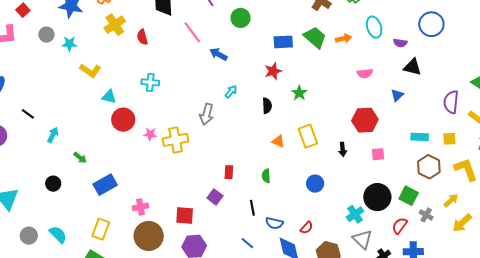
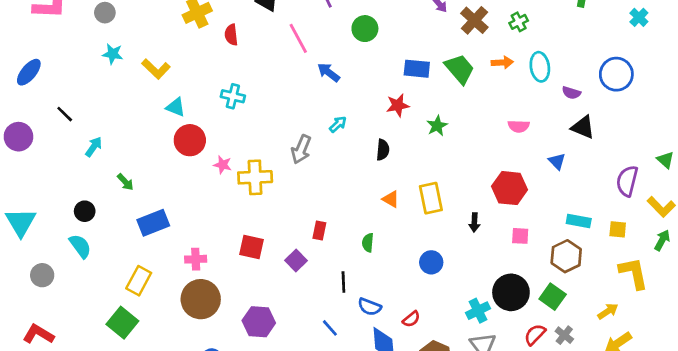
orange arrow: (344, 39) -> (502, 62), moved
cyan star: (69, 44) -> (113, 54), moved
green star: (299, 93) -> (437, 126), moved
blue triangle: (397, 95) -> (557, 161), turned -40
brown hexagon: (429, 167) -> (566, 256), moved
red square: (185, 215) -> (252, 247), moved
gray cross: (426, 215) -> (564, 335), moved
cyan semicircle: (58, 235) -> (80, 246), moved

